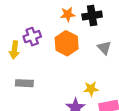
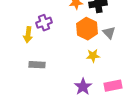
orange hexagon: (67, 43) -> (87, 29), moved
yellow star: (91, 89) -> (93, 56), moved

